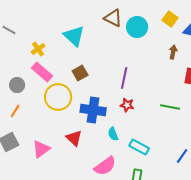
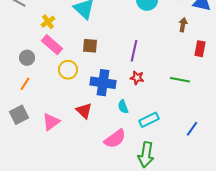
brown square: (80, 73) -> (90, 46), turned 35
yellow circle: (58, 97) -> (68, 70), size x0.7
cyan rectangle: (139, 147) -> (149, 120), turned -54

